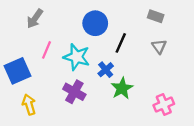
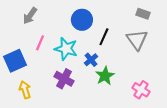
gray rectangle: (156, 16) -> (143, 14), moved
gray triangle: (159, 46) -> (137, 40), size x1.6
pink cross: (164, 105) -> (141, 90), turned -36

